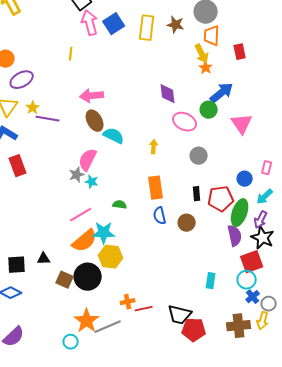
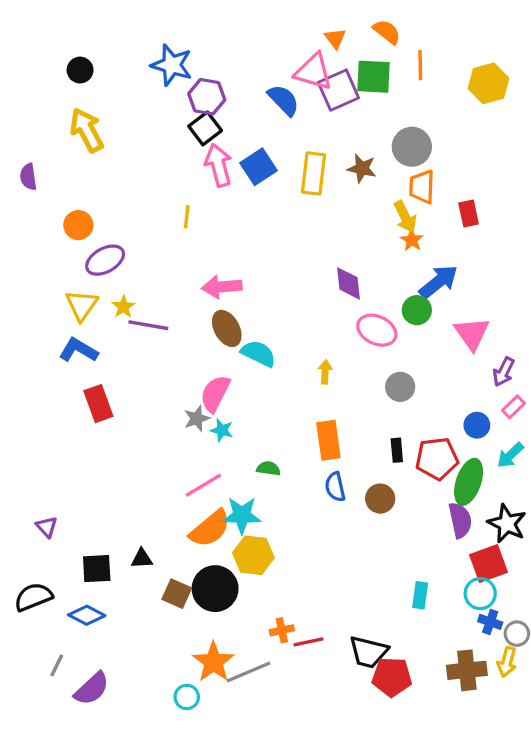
pink rectangle: (267, 168) -> (514, 407), turned 32
purple arrow: (261, 220) -> (504, 372), moved
blue cross: (253, 297) -> (490, 622), turned -32

